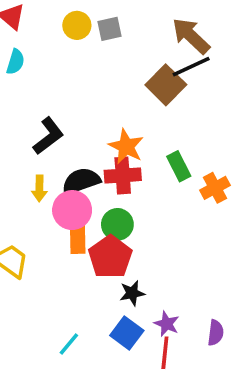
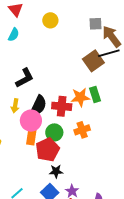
gray square: (109, 29) -> (95, 24), moved
orange star: (126, 147) -> (80, 97), moved, turned 30
green rectangle: (179, 166) -> (95, 95), moved
black semicircle: (81, 181) -> (38, 106), turned 125
orange cross: (215, 188) -> (82, 130), moved

